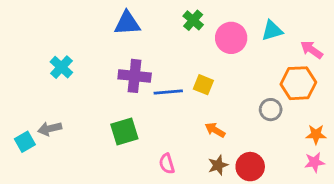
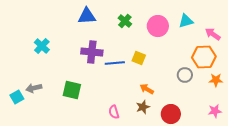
green cross: (193, 20) -> (125, 21), moved
green square: (124, 131) -> (72, 90), moved, turned 30
orange star: (316, 134) -> (216, 80), moved
brown star: (218, 165) -> (143, 107), moved

